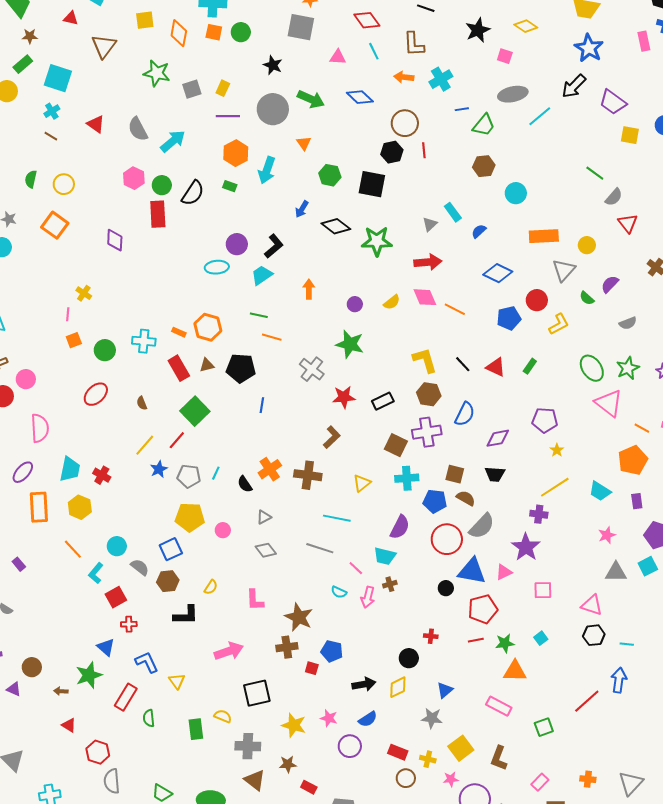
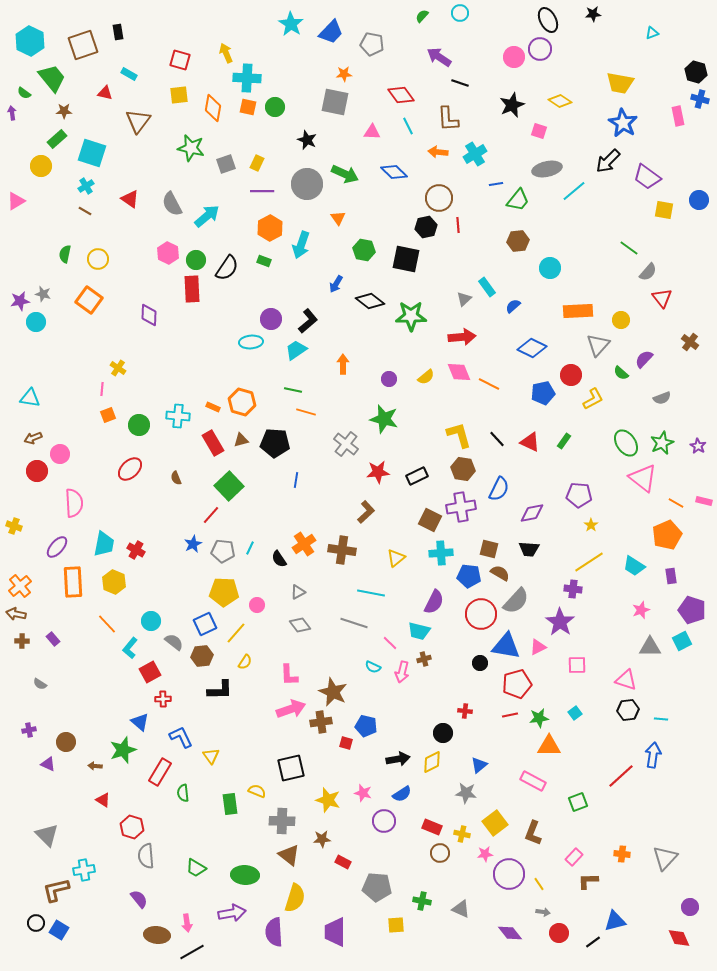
yellow line: (145, 445) -> (236, 633), moved
pink arrow: (229, 651) -> (291, 709), moved

